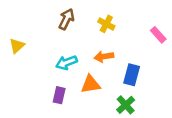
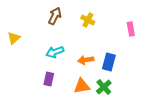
pink rectangle: (158, 35) -> (131, 29), turned 32
orange arrow: (104, 57) -> (86, 60), moved
orange triangle: (91, 84) -> (82, 86), moved

